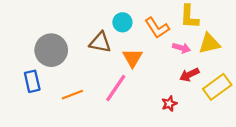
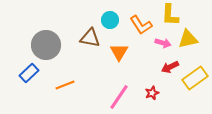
blue rectangle: (32, 81) -> (29, 73), turned 60
pink line: (116, 88) -> (119, 97), moved

